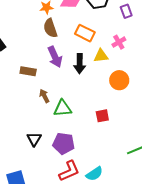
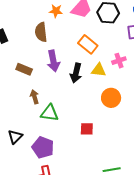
brown semicircle: (50, 28) -> (41, 32), moved

